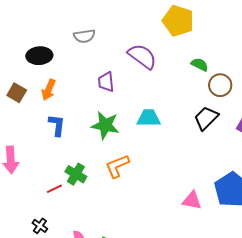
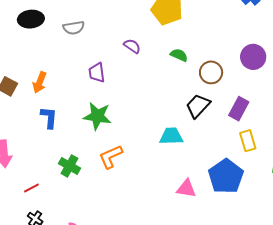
black ellipse: (39, 56) -> (31, 19), moved
purple semicircle: (142, 56) -> (132, 46), size x0.6
green semicircle: (200, 64) -> (179, 55), moved
cyan trapezoid: (149, 118) -> (171, 136), moved
red line: (54, 189) -> (31, 188), moved

